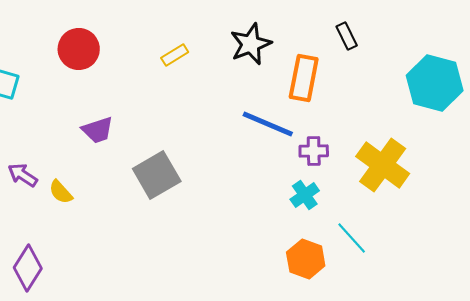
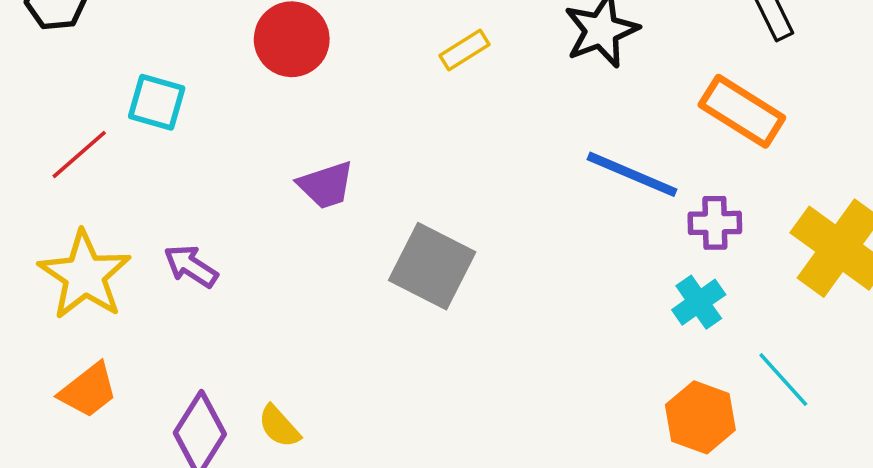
orange rectangle: (304, 78) -> (742, 111), moved, turned -69
gray square: (157, 175) -> (432, 266), turned -33
yellow semicircle: (61, 192) -> (279, 426), moved

